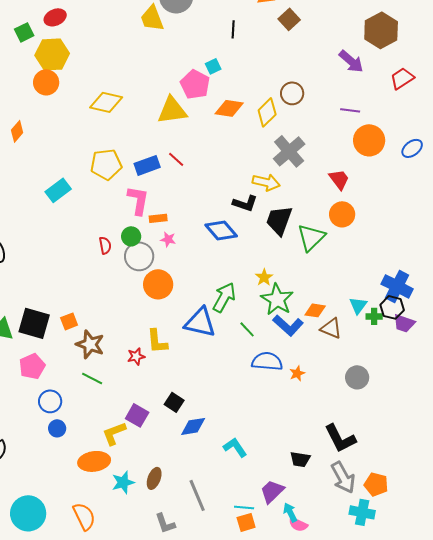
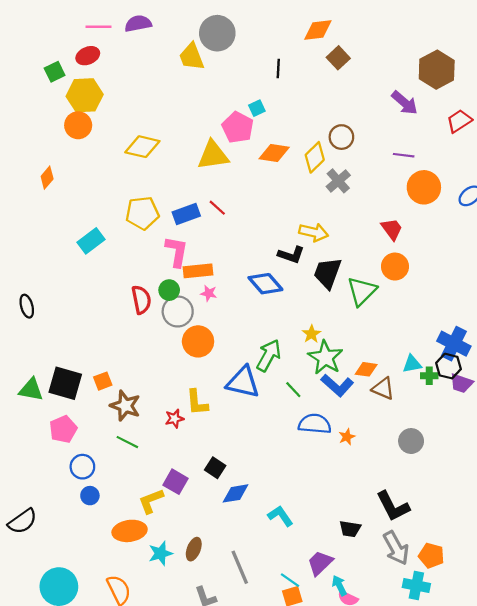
gray cross: (289, 151) -> (338, 181), moved, size x0.7
orange rectangle: (158, 218) -> (198, 271), size x1.5
red semicircle: (105, 245) -> (141, 300), size x1.5
cyan triangle: (358, 305) -> (412, 364), turned 42
cyan line: (244, 507) -> (290, 580), turned 30

